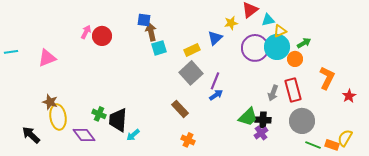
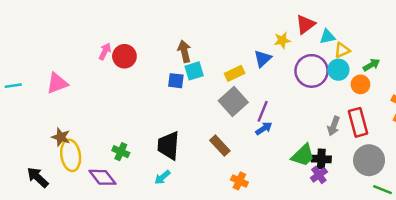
blue square: (144, 20) -> (176, 81), moved
cyan circle: (277, 47) -> (338, 70), size x0.7
cyan line: (11, 52) -> (13, 86), moved
black trapezoid: (118, 120) -> (168, 146), moved
orange cross: (188, 140) -> (239, 181), moved

